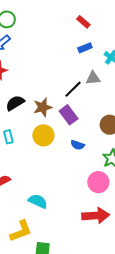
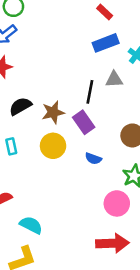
blue rectangle: (85, 48) -> (106, 43), size x1.5
black line: (73, 89) -> (90, 92), turned -36
cyan semicircle: (38, 201) -> (31, 225), moved

